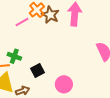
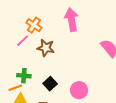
brown star: (50, 15) -> (46, 48), moved

